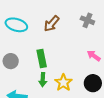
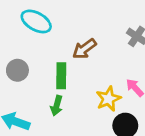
brown arrow: (52, 24) -> (84, 49), moved
yellow star: (63, 83) -> (108, 99), moved

